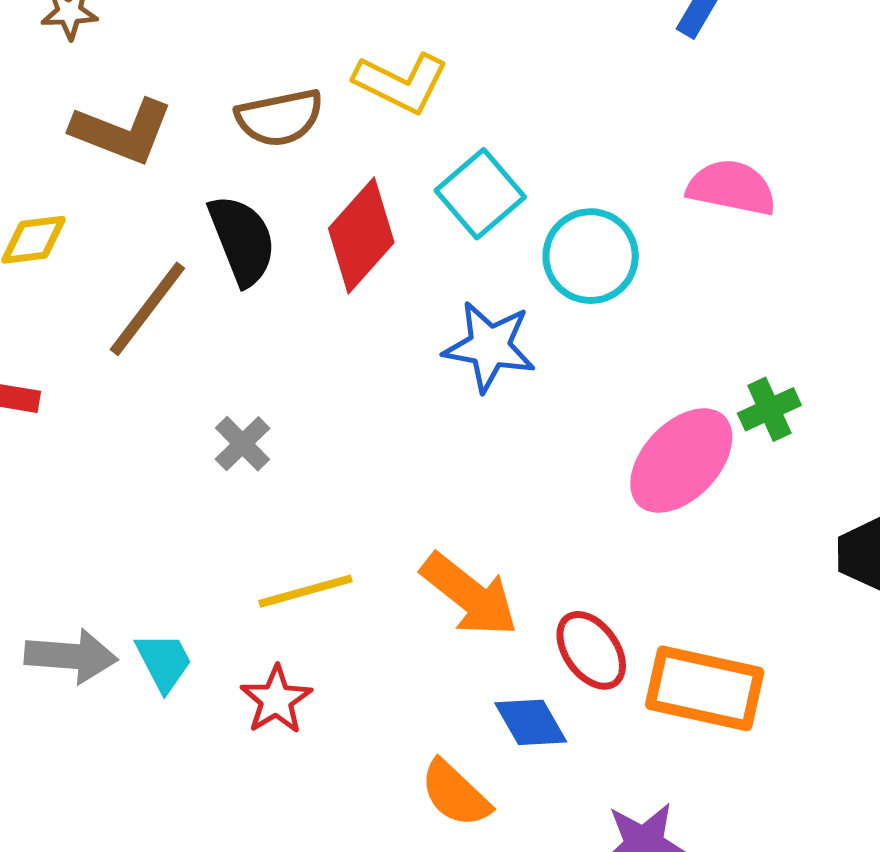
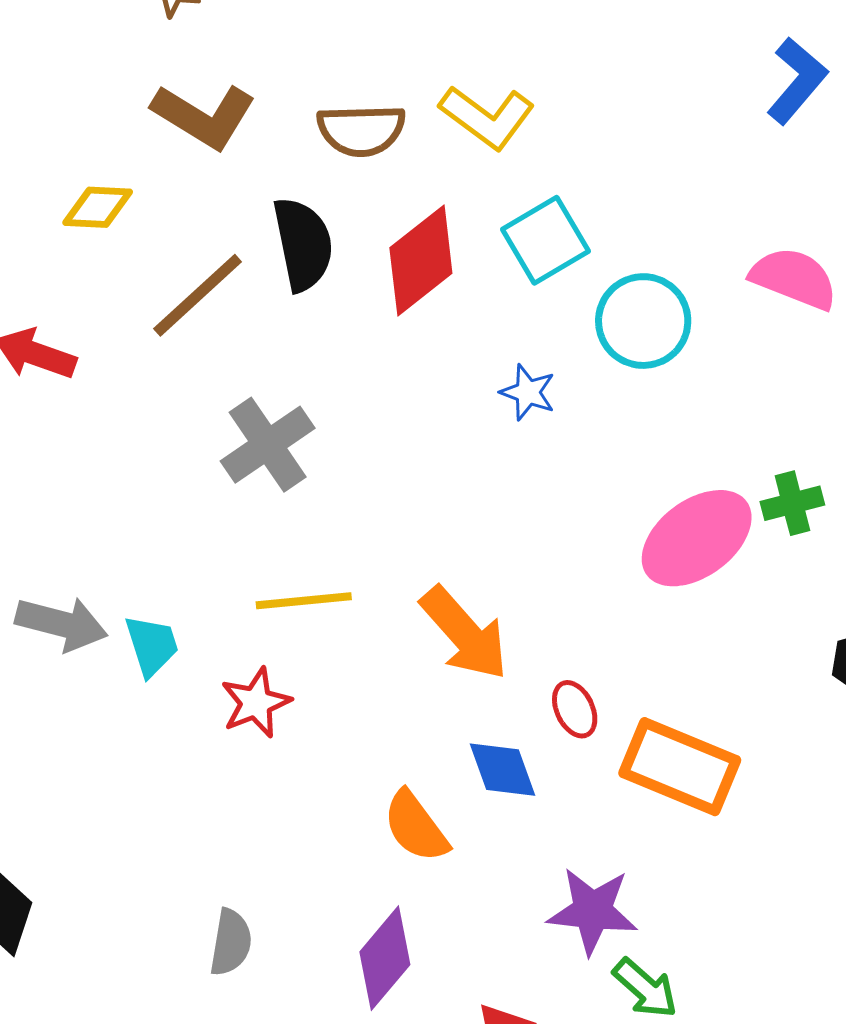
blue star: (490, 347) -> (528, 392), size x0.6
gray cross: (243, 444) -> (268, 445), size x1.6
red ellipse: (591, 650) -> (575, 709), size x0.7

